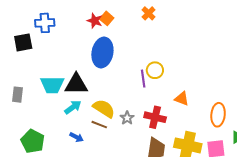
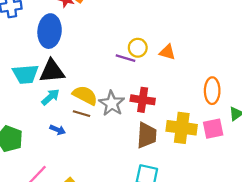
blue ellipse: (102, 53) -> (50, 31), moved
purple line: (143, 79) -> (125, 58), turned -60
orange triangle: (182, 99) -> (167, 52), moved
gray star: (127, 118) -> (112, 103), size x1.6

